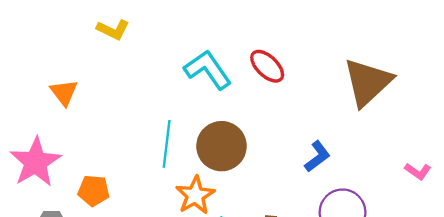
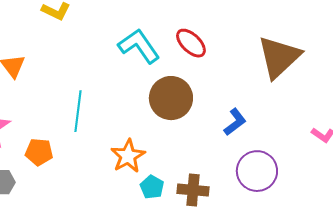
cyan line: (167, 144) -> (78, 111), moved
brown circle: (221, 146) -> (171, 98), moved

